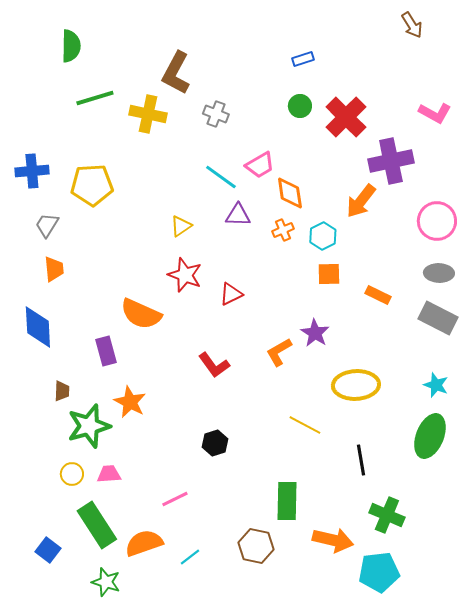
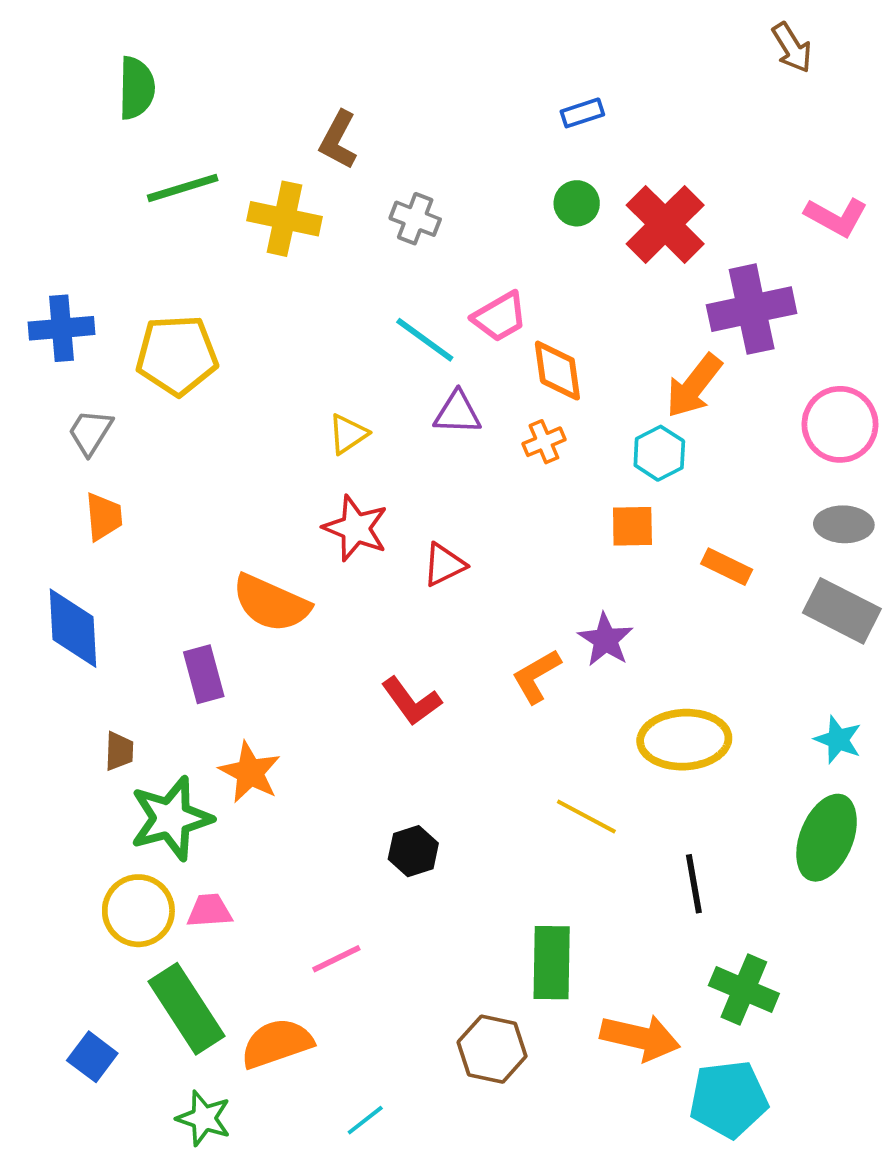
brown L-shape: (176, 73) -> (338, 140), size x0.7
cyan hexagon: (323, 236) -> (659, 453), moved
yellow circle: (72, 474) -> (138, 911), size x1.6
cyan line: (190, 557) -> (365, 1120), moved

